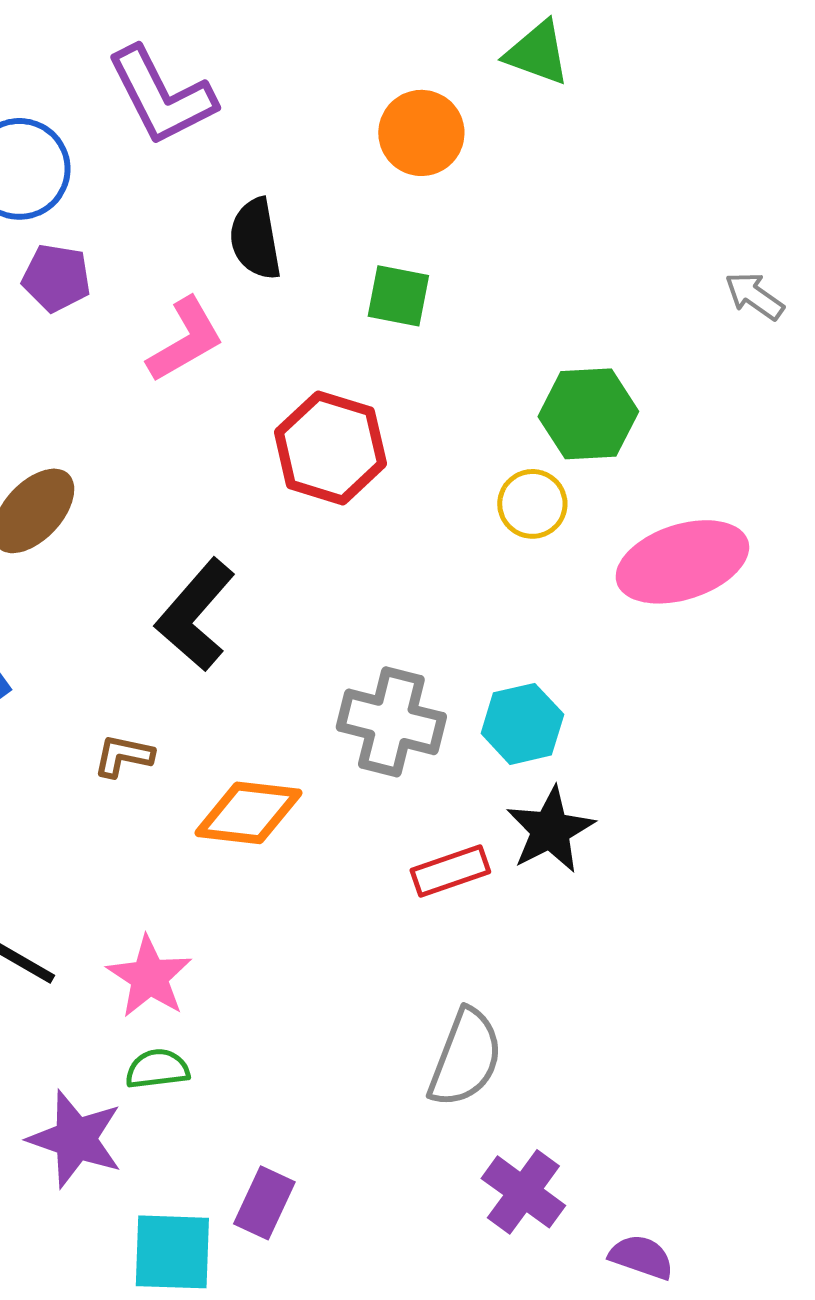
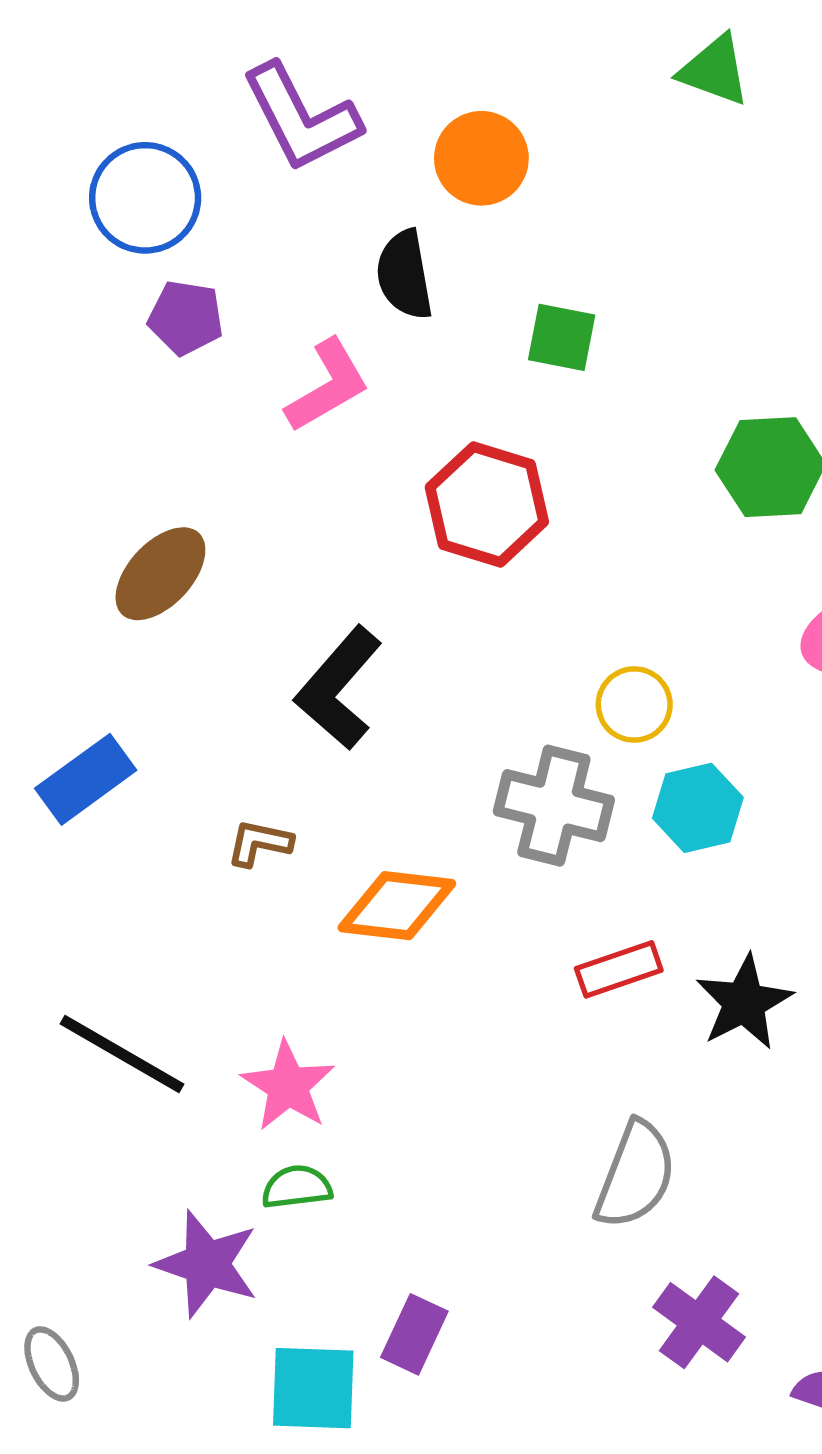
orange circle: (421, 133) -> (481, 158), moved
yellow circle: (532, 504) -> (634, 705), moved
black star: (550, 830) -> (744, 1002), moved

